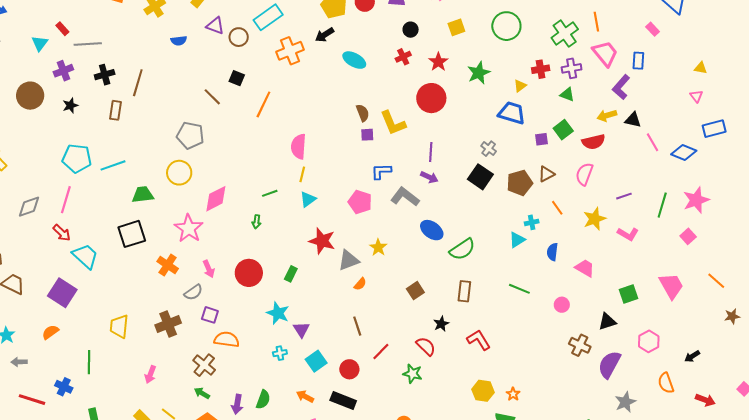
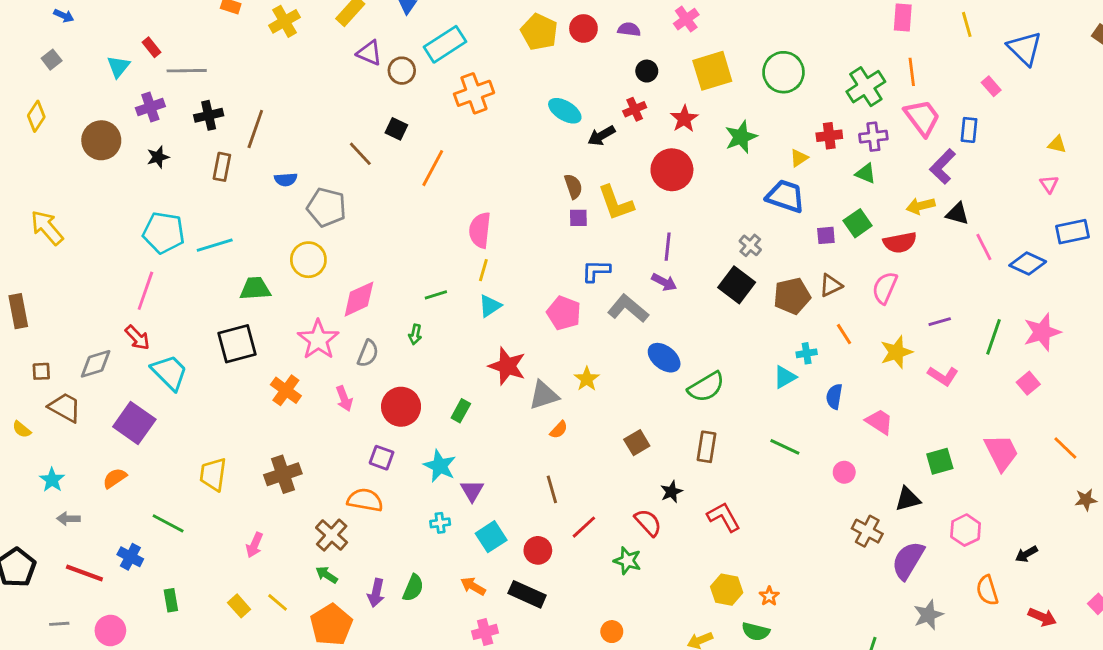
yellow square: (456, 27) -> (712, 71), size x1.6
black arrow: (325, 35) -> (601, 136), moved
blue semicircle: (179, 41) -> (286, 179), moved
gray diamond: (29, 207) -> (96, 364), moved
gray semicircle: (193, 292) -> (368, 353), moved, turned -36
purple square: (210, 315) -> (382, 458), moved
green line: (89, 362) -> (168, 523), turned -65

